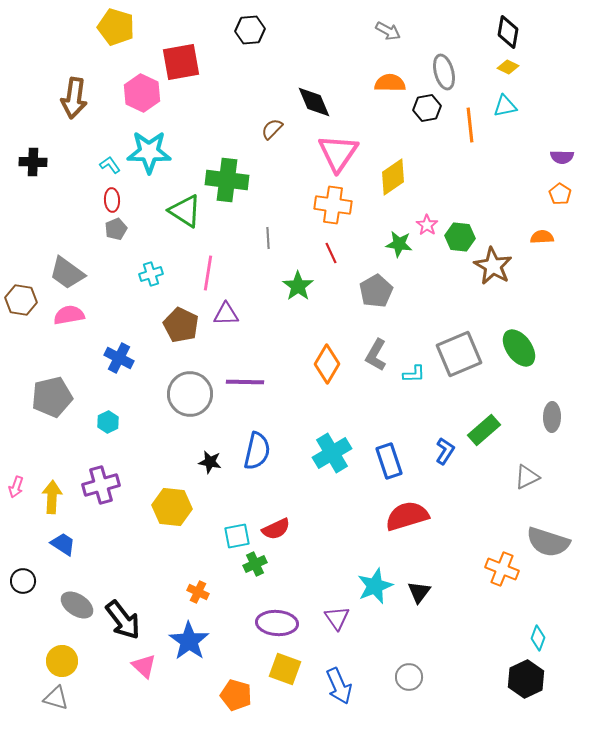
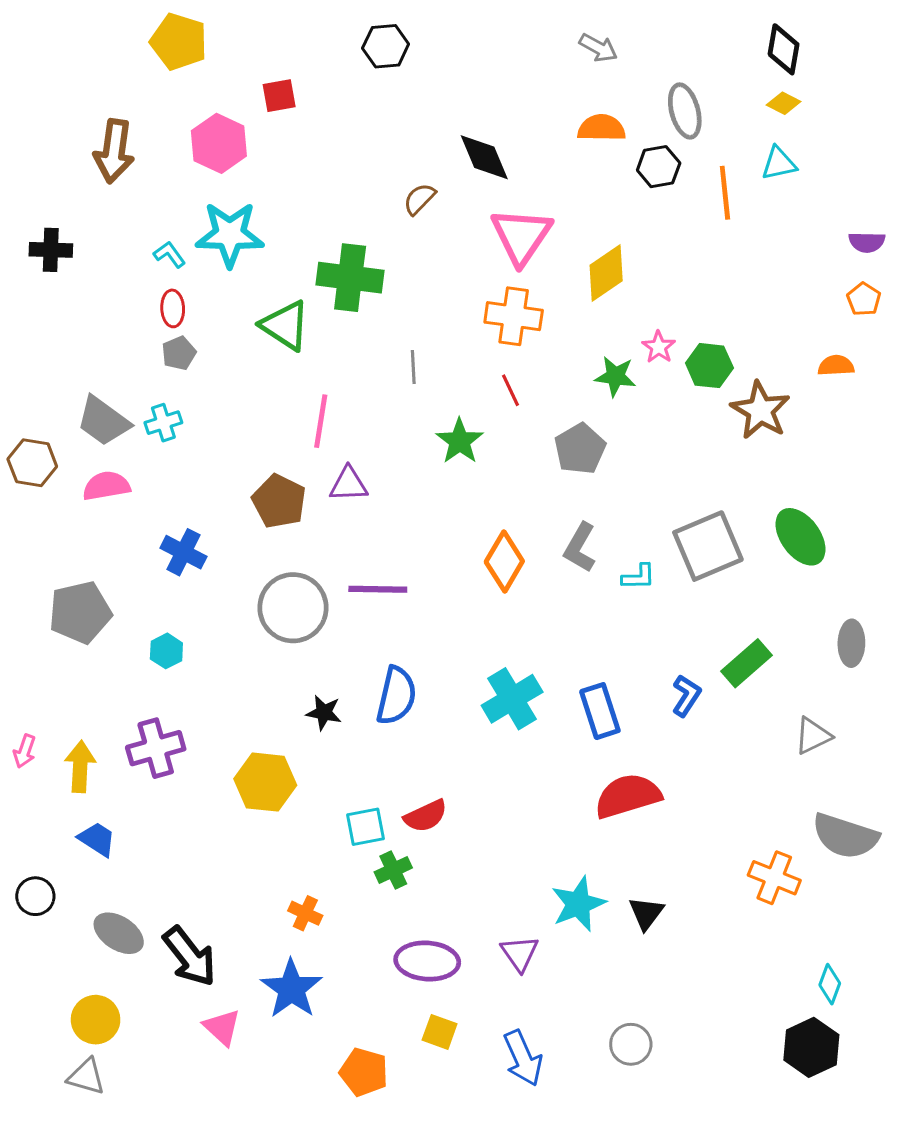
red square: (181, 62) -> (279, 96), size x0.6
cyan cross: (151, 274) -> (163, 423), moved
yellow square: (285, 669) -> (440, 1032), size x0.7

